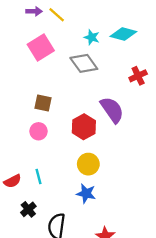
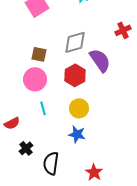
gray diamond: (84, 63) -> (75, 42), moved, turned -70
pink circle: (39, 131) -> (35, 79), size x1.5
cyan line: (39, 177) -> (43, 108), moved

